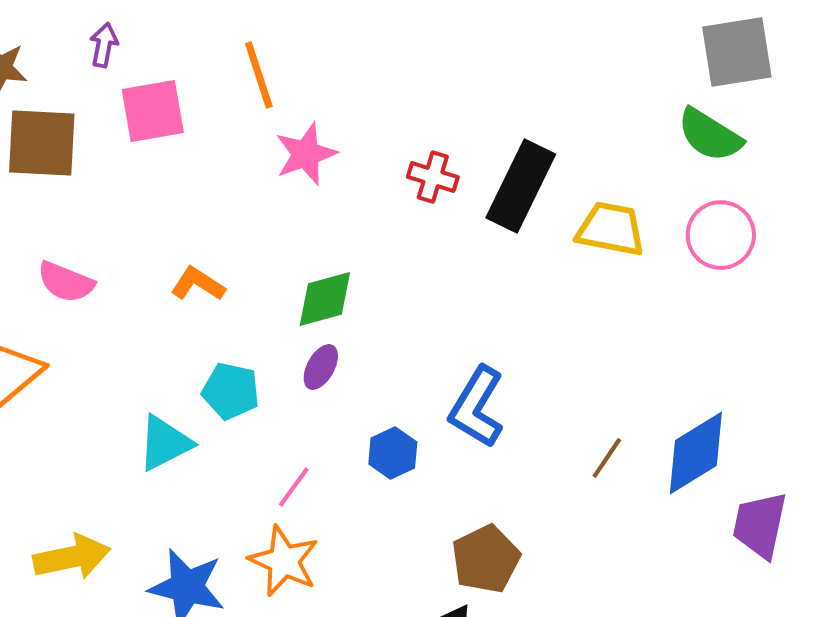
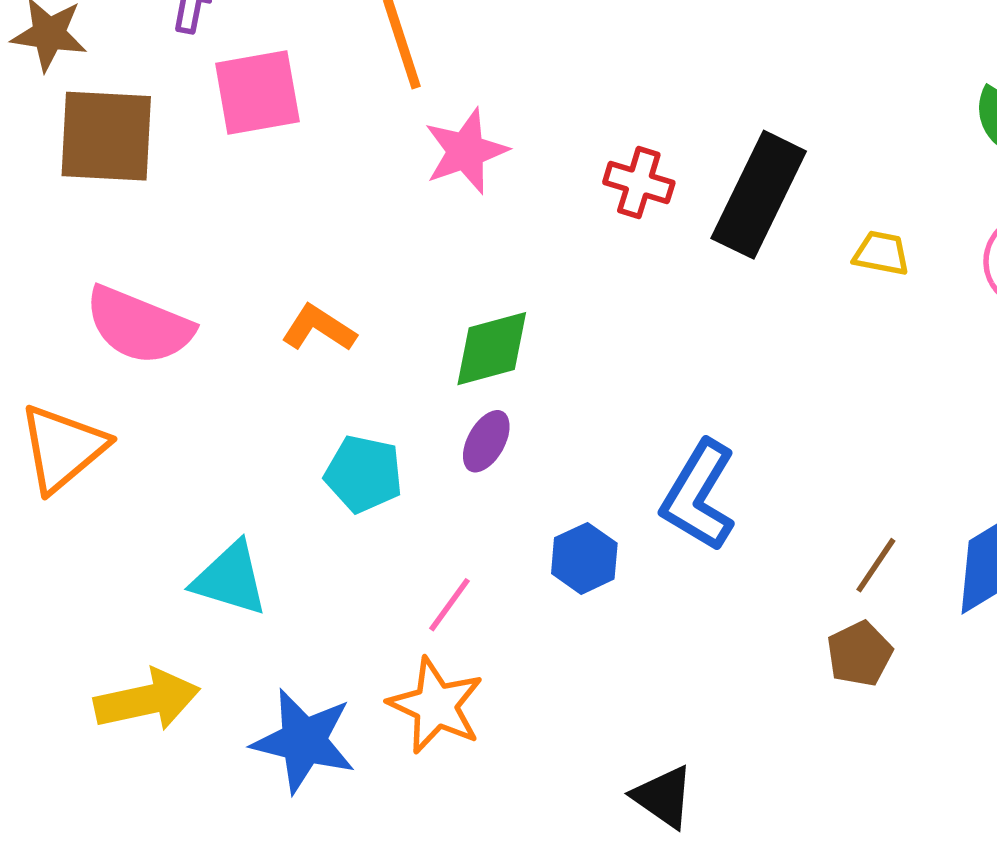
yellow trapezoid: (611, 229) -> (881, 253), size x0.6
pink semicircle: (66, 282) -> (139, 325), size x1.4
cyan triangle: (165, 443) -> (230, 579), moved, turned 44
brown pentagon: (486, 559) -> (859, 654), moved, size x0.7

